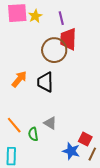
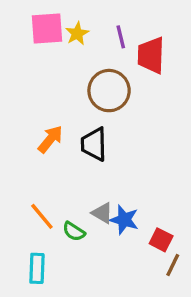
red trapezoid: (68, 39) -> (151, 55), moved
green semicircle: (33, 134) -> (74, 231), turned -48
blue star: (71, 151) -> (124, 220), moved

